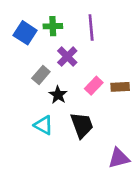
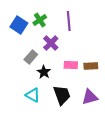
green cross: (53, 26) -> (40, 20), turned -32
pink rectangle: (94, 86) -> (71, 65), turned 48
purple triangle: (119, 158) -> (90, 97), moved

